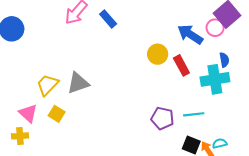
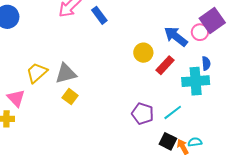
red rectangle: (181, 65) -> (165, 65), turned 66
yellow square: (57, 114) -> (70, 97), moved
cyan line: (194, 114) -> (173, 112), turned -36

